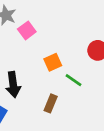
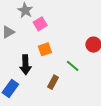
orange square: (53, 62) -> (45, 49), moved

